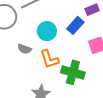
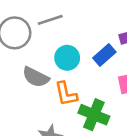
gray semicircle: (24, 49) -> (36, 77), size x1.5

